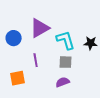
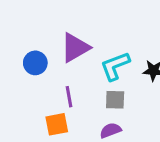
cyan L-shape: (66, 40) -> (115, 66), turned -95
orange square: (18, 78) -> (57, 124), moved

